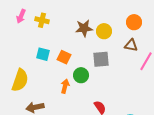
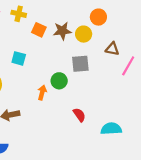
yellow cross: (42, 20) -> (19, 14), moved
orange circle: (134, 22) -> (98, 17), moved
orange square: (64, 57) -> (39, 30), moved

